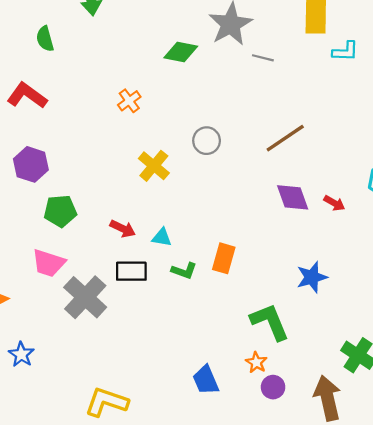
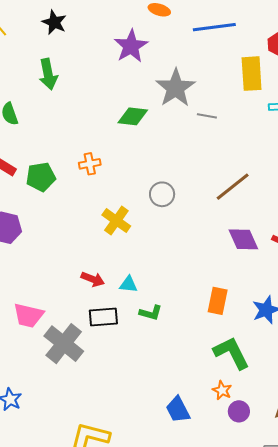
orange cross: (129, 101) -> (90, 164), turned 30
green pentagon: (60, 211) -> (41, 177), moved
orange rectangle: (224, 258) -> (218, 301), moved

